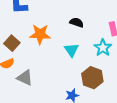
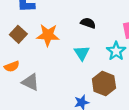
brown square: (12, 43) -> (18, 34), moved

